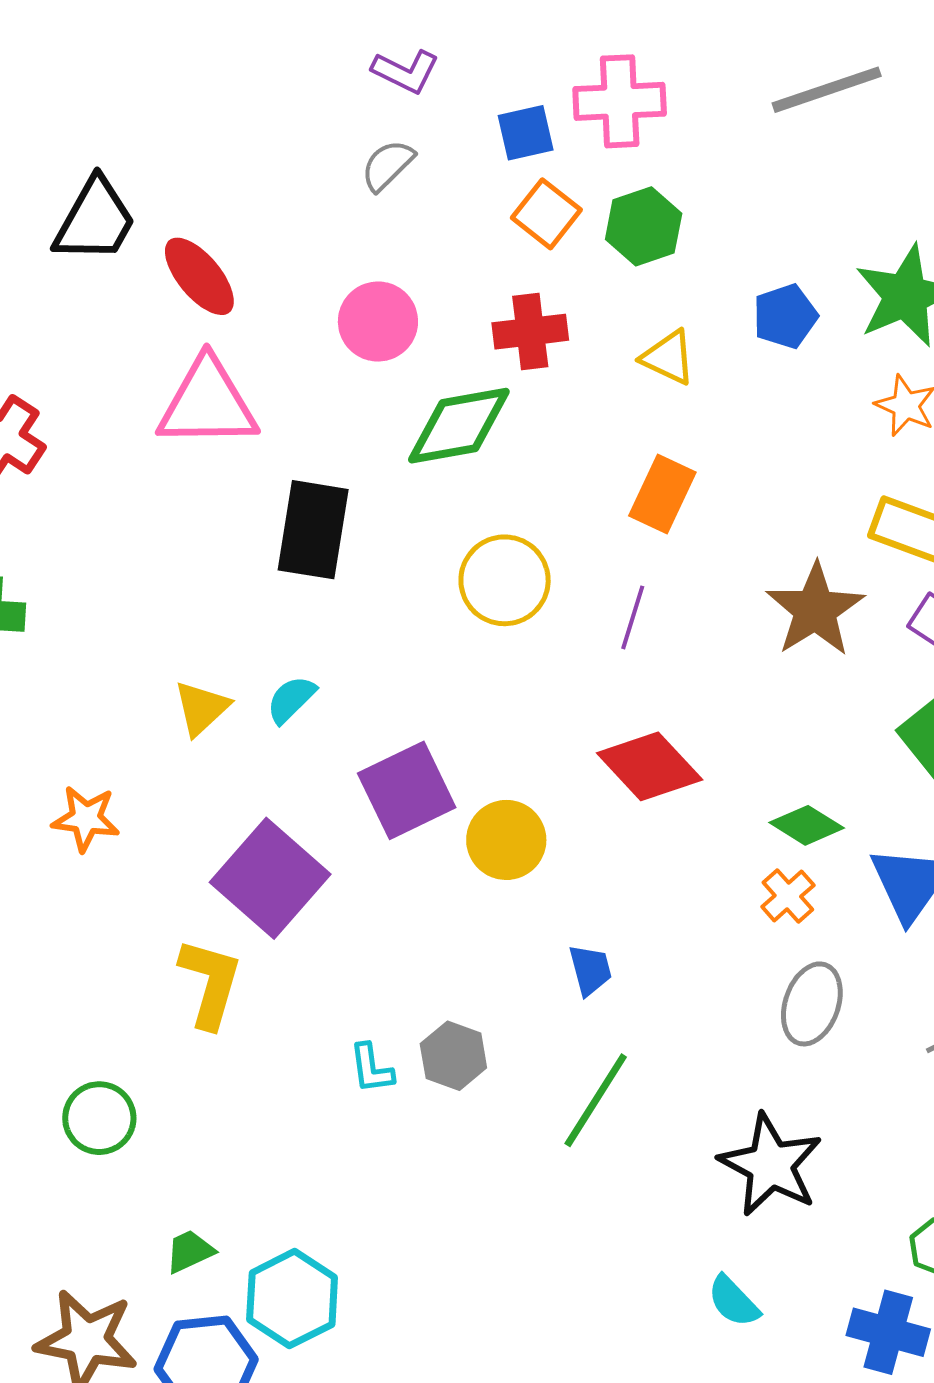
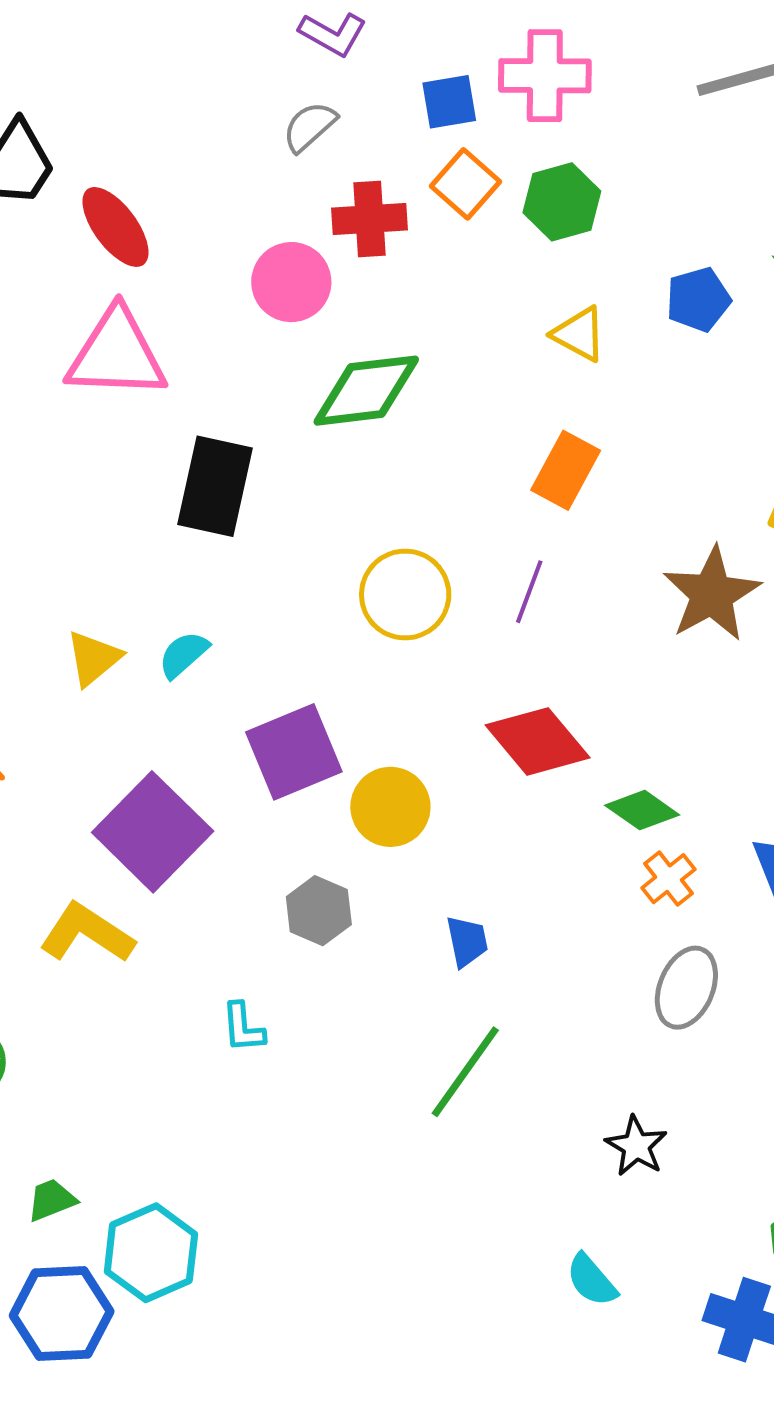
red cross: (530, 332) -> (370, 219), moved
yellow circle: (505, 580) -> (405, 595), moved
green diamond: (807, 825) -> (642, 810), moved
yellow L-shape: (210, 983) -> (87, 933), turned -76
gray hexagon: (453, 1056) -> (319, 911), moved
black star: (771, 1165) -> (636, 1146), size x0.6

